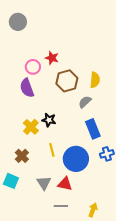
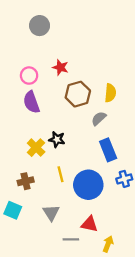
gray circle: (18, 22) -> (40, 26), moved
pink circle: (33, 67) -> (29, 76), moved
brown cross: (22, 156) -> (26, 181), turned 32
red triangle: (65, 184) -> (89, 224), moved

